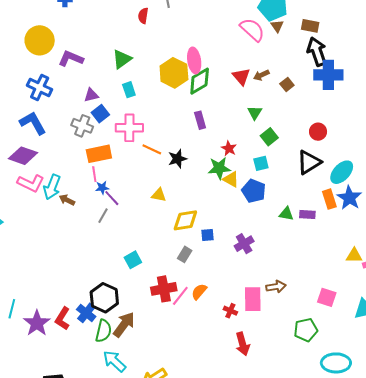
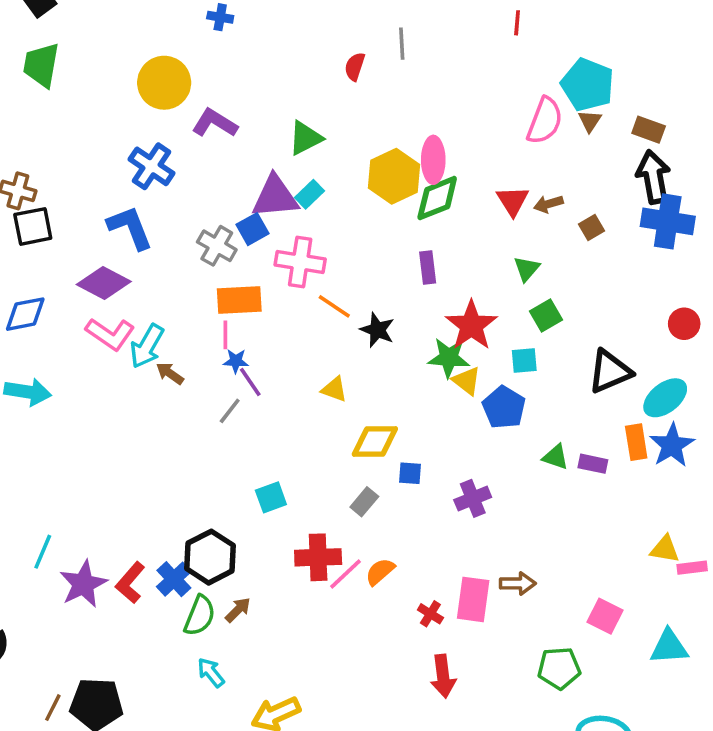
pink semicircle: (252, 30) -> (545, 121), turned 60
cyan rectangle: (129, 90) -> (310, 194), turned 56
purple triangle: (91, 95) -> (275, 197), moved, size x1.8
red circle: (318, 132) -> (684, 324), moved
red star: (229, 148) -> (471, 325), size x1.8
black star: (177, 159) -> (377, 330), turned 30
brown arrow: (124, 325) -> (238, 610), size x0.6
cyan arrow: (114, 361) -> (211, 672), size x0.7

